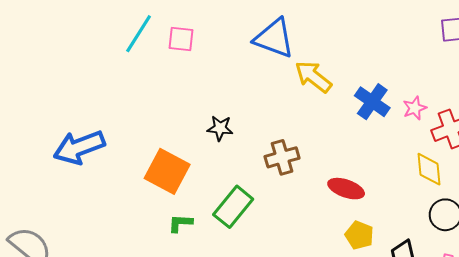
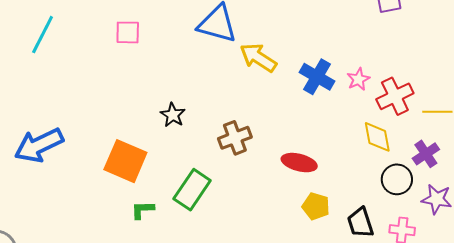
cyan line: (139, 34) -> (43, 35), moved
black star: (220, 128) -> (173, 115), turned 30

